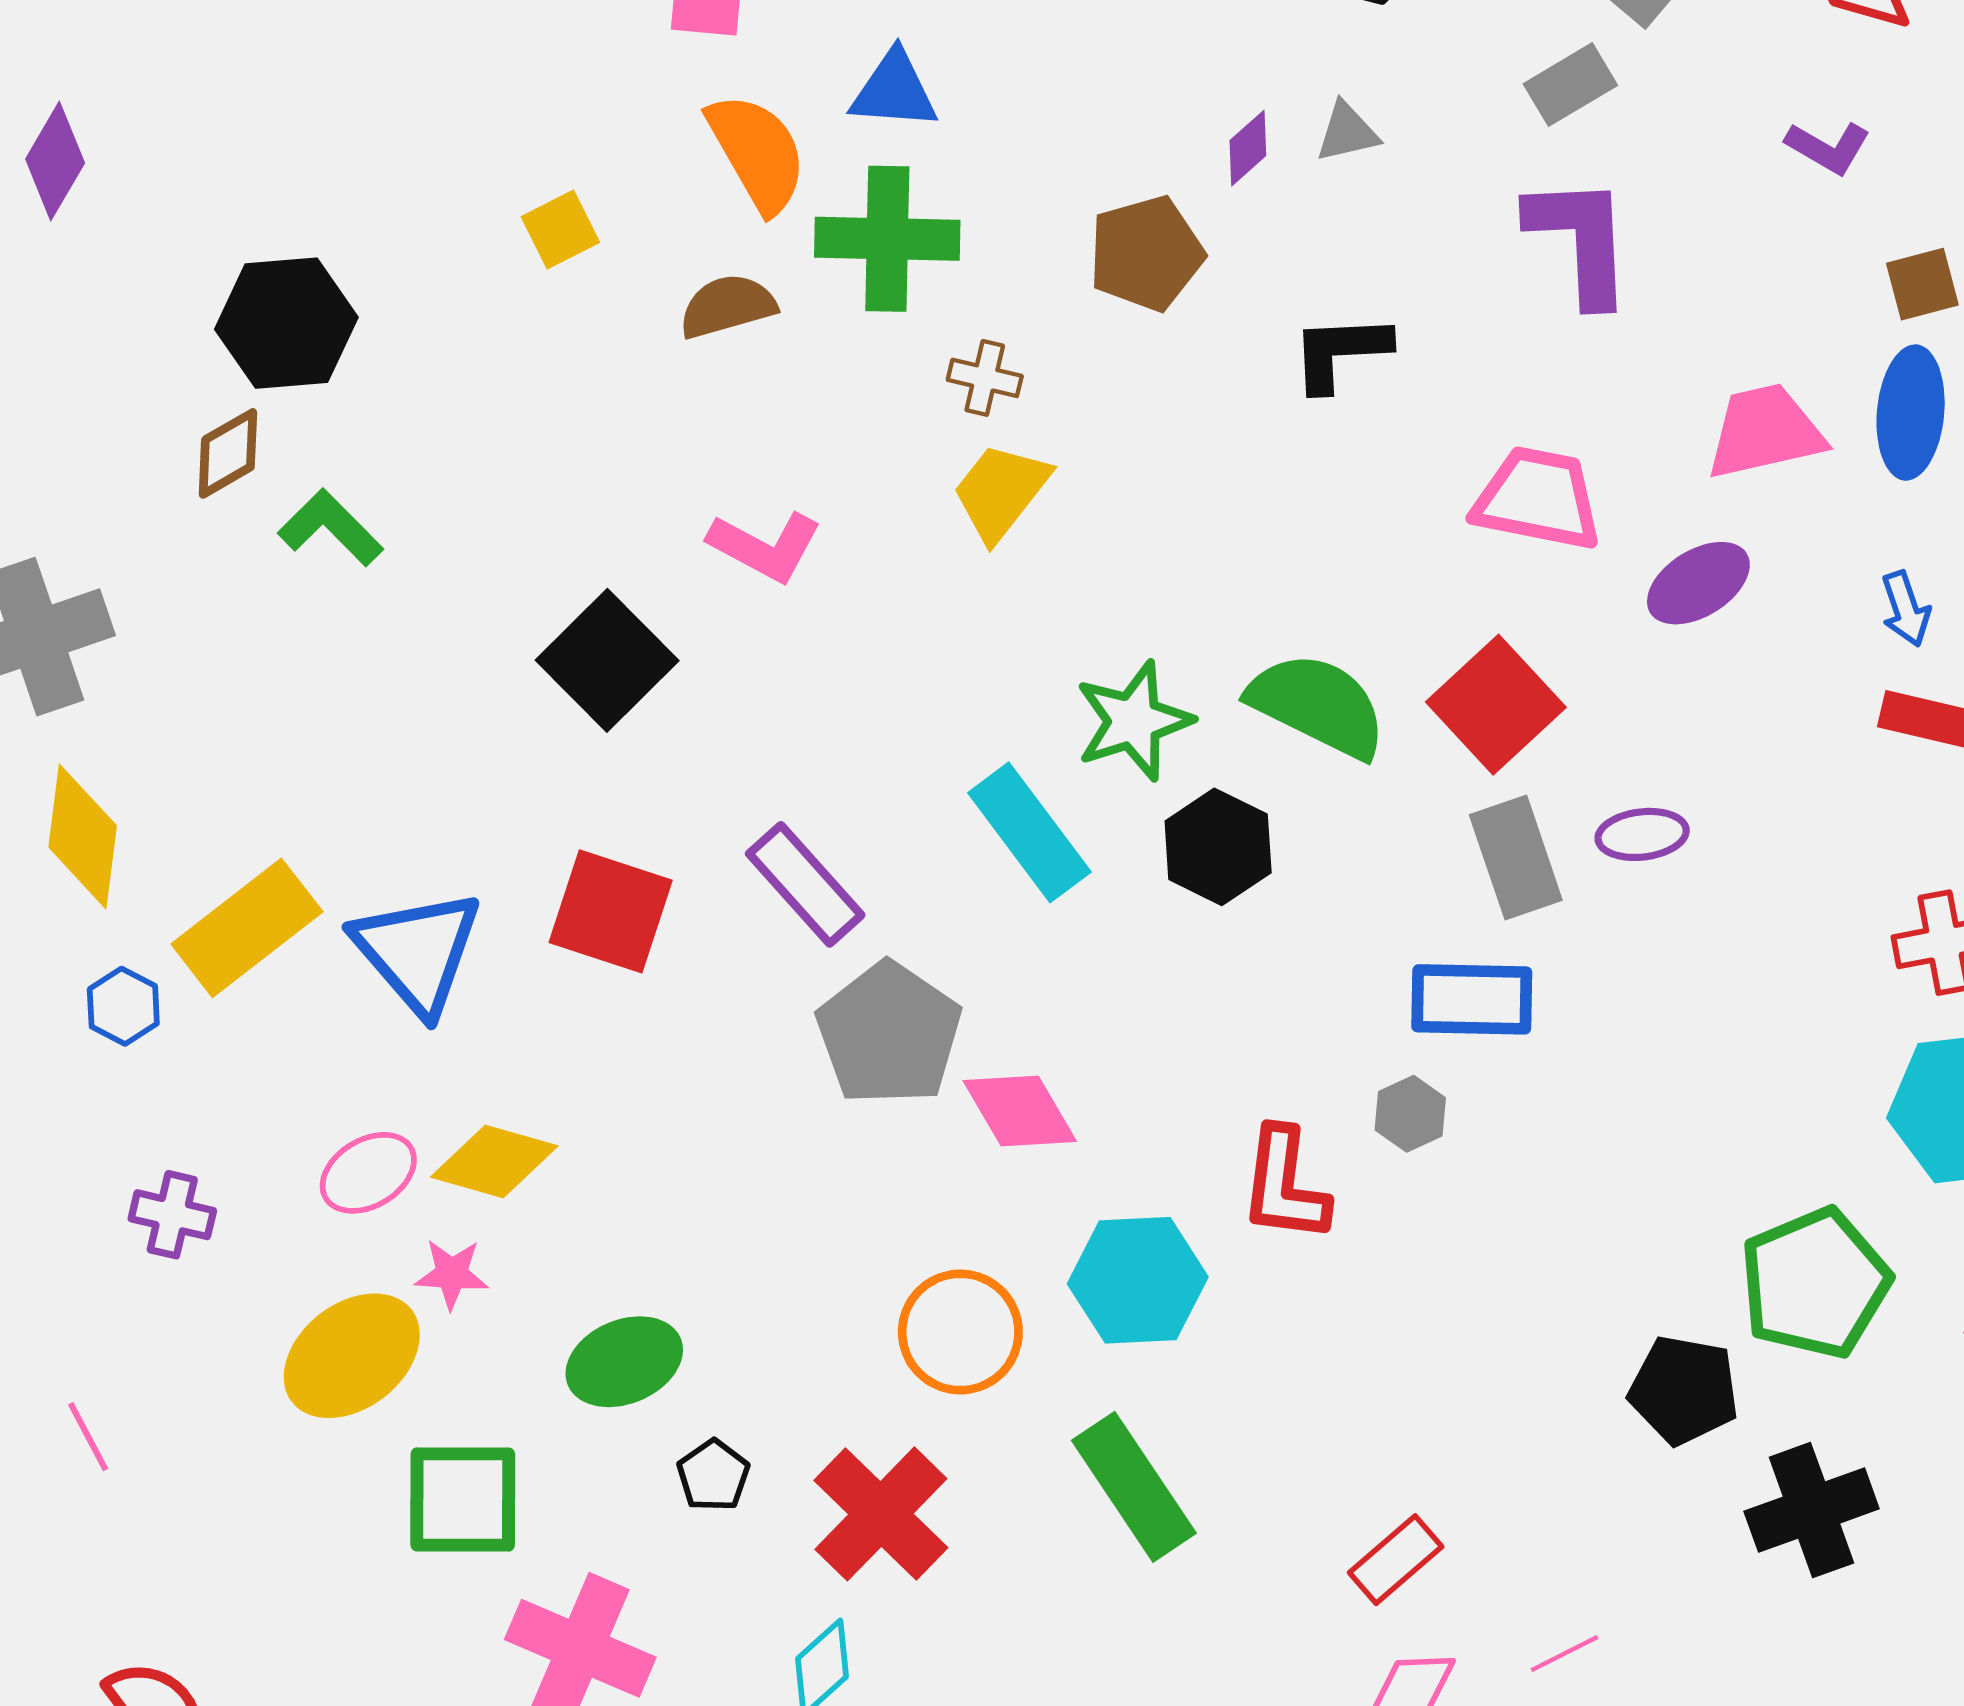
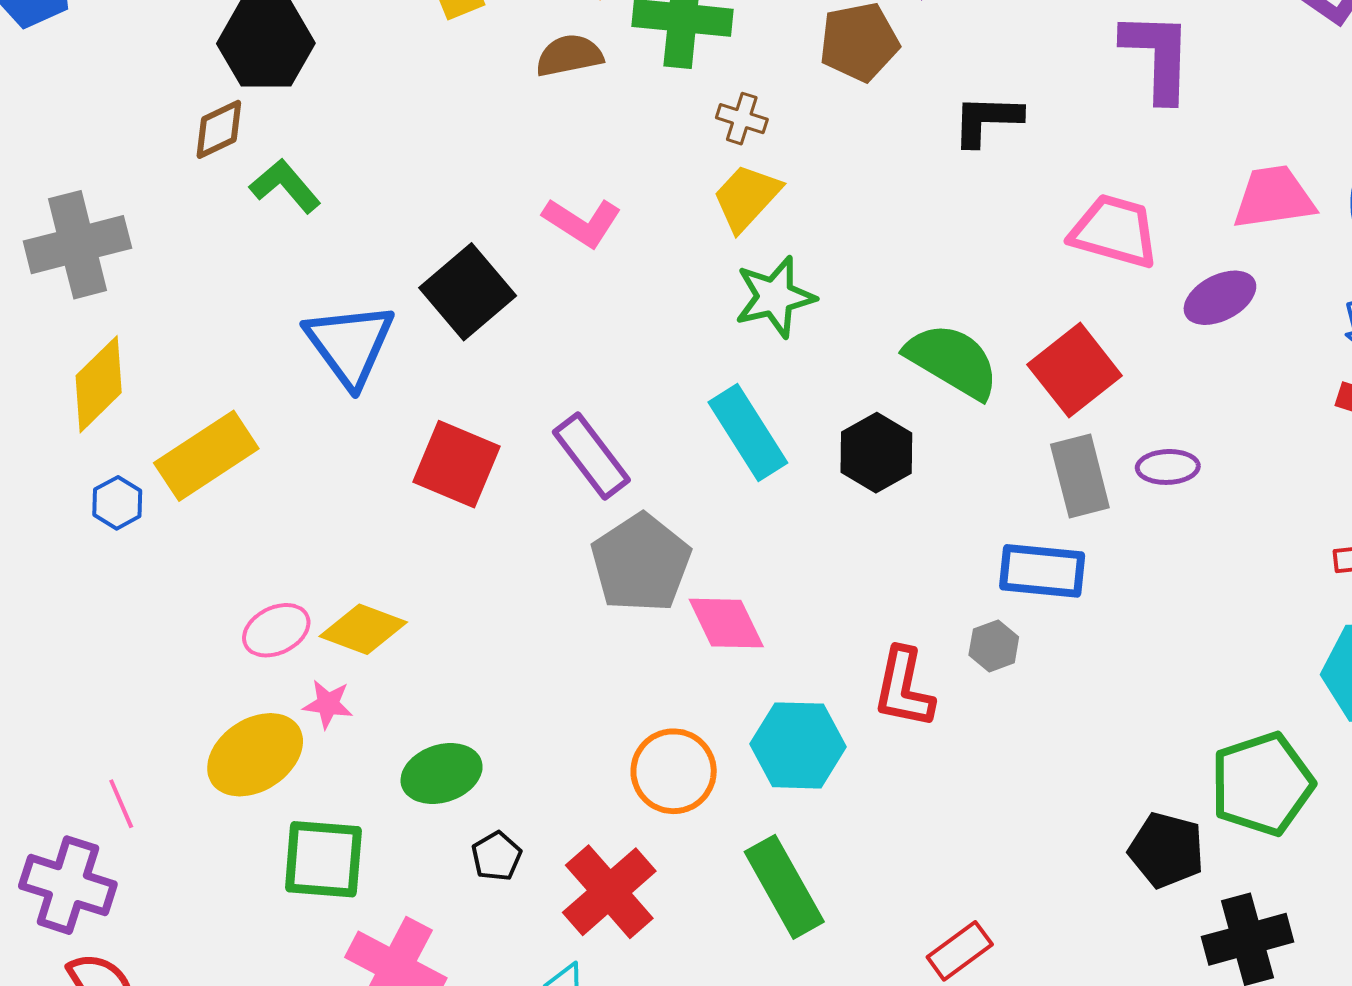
green star: (1134, 721) -> (775, 297), moved
yellow diamond: (83, 836) -> (99, 384), turned 34
blue triangle: (417, 952) -> (350, 344), moved
purple cross: (172, 1215) -> (68, 885), moved, size x1.6
pink line: (88, 1437) -> (121, 804), moved

